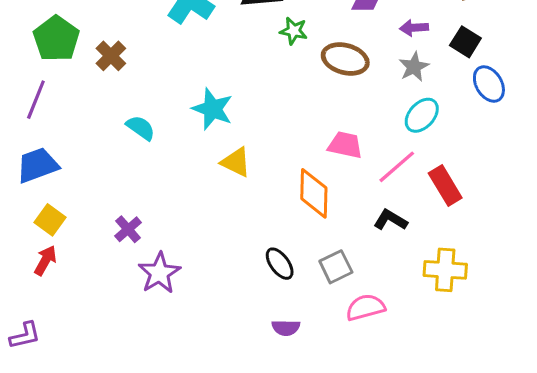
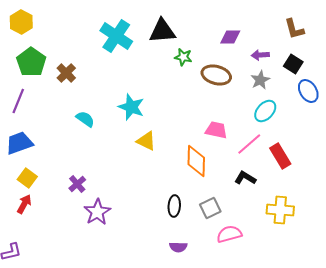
black ellipse: (280, 264) -> (174, 206), turned 40

